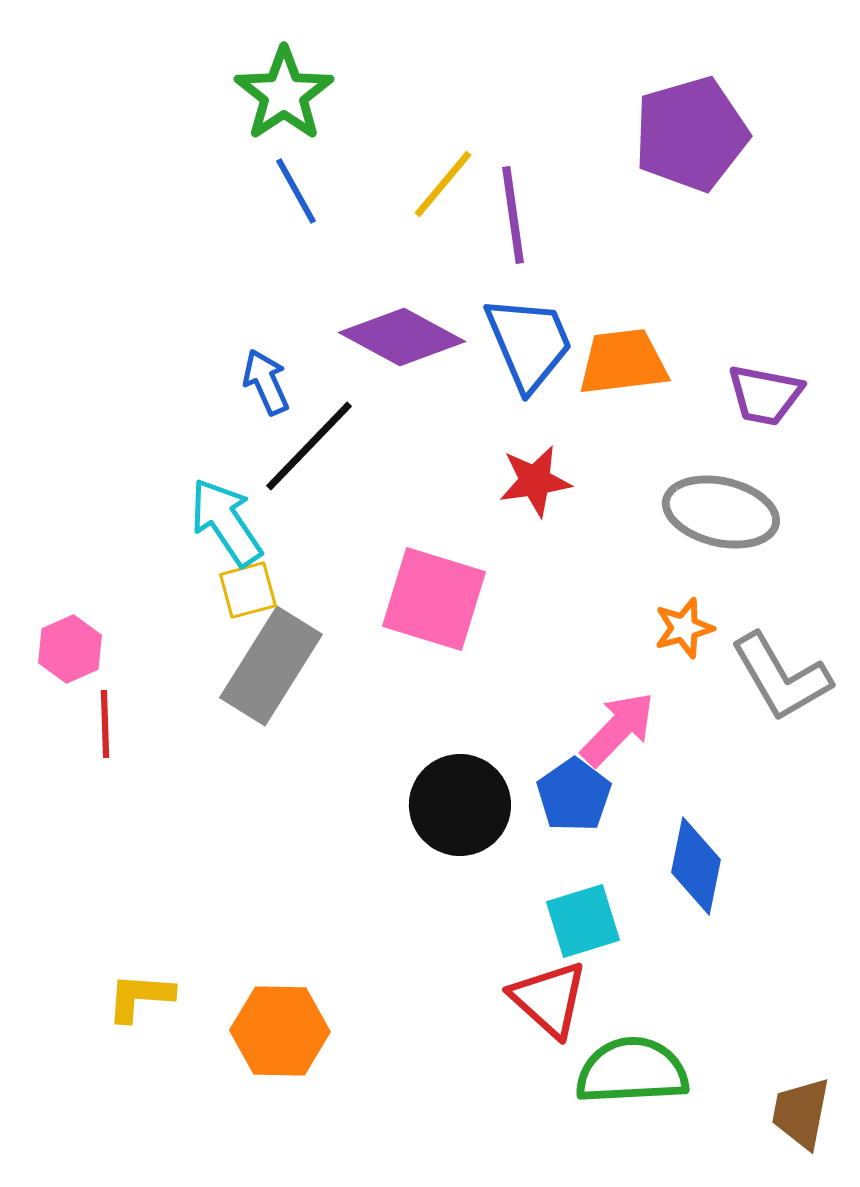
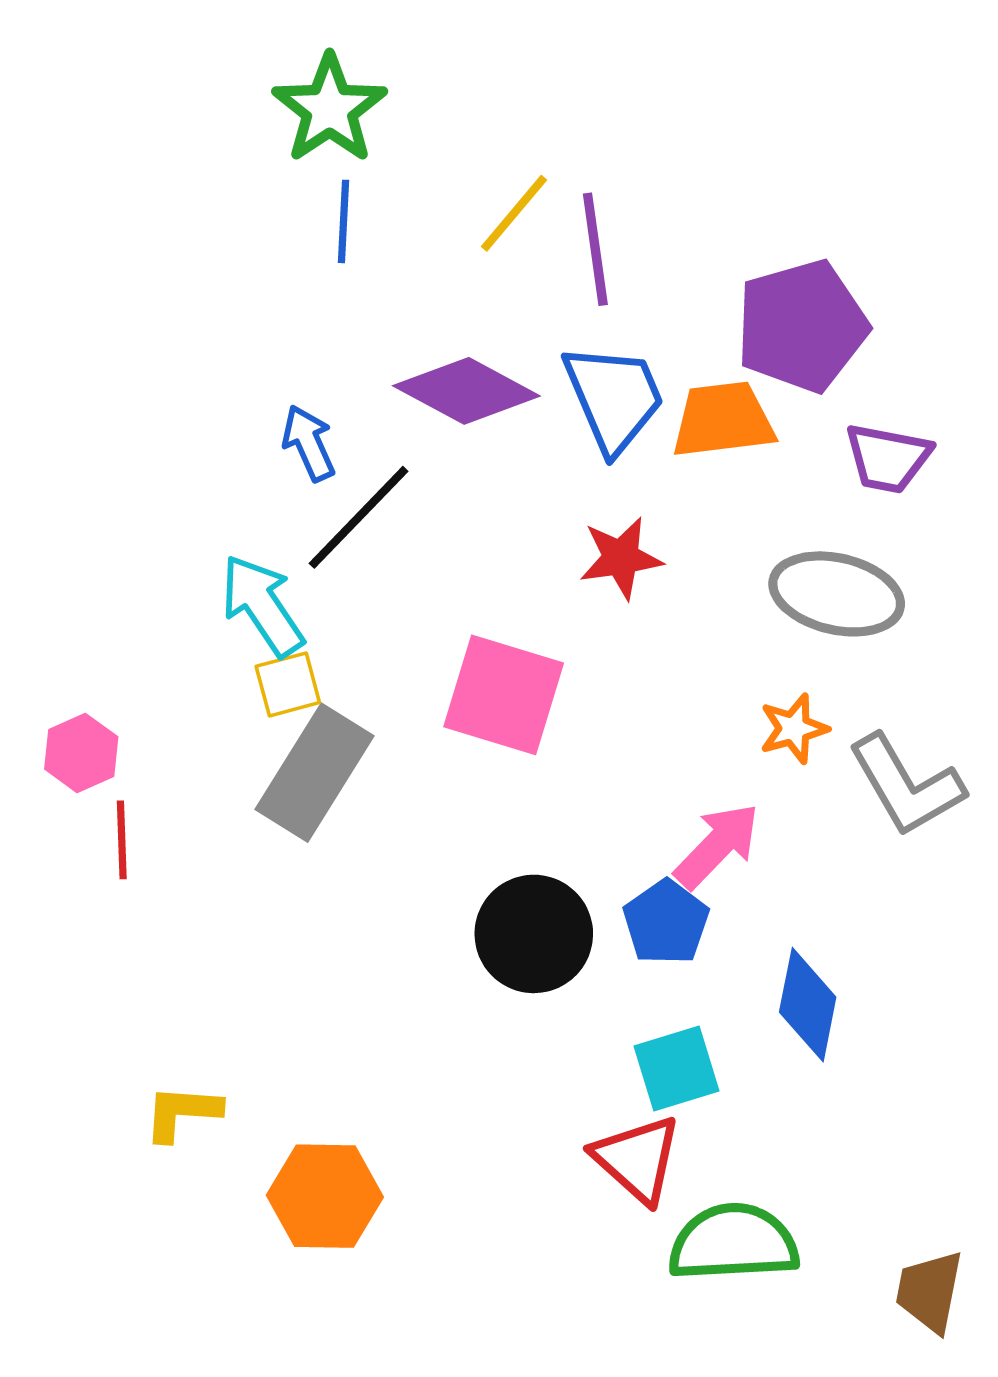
purple pentagon: (691, 134) -> (802, 326), moved
blue line: (296, 191) -> (343, 221), turned 32
yellow L-shape: (140, 997) -> (182, 1113), moved

